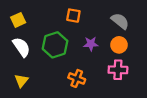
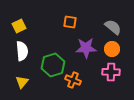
purple star: (91, 44) -> (86, 48), size x1.5
green hexagon: (55, 45) -> (53, 65), moved
white semicircle: (21, 47) -> (22, 51), turned 30

